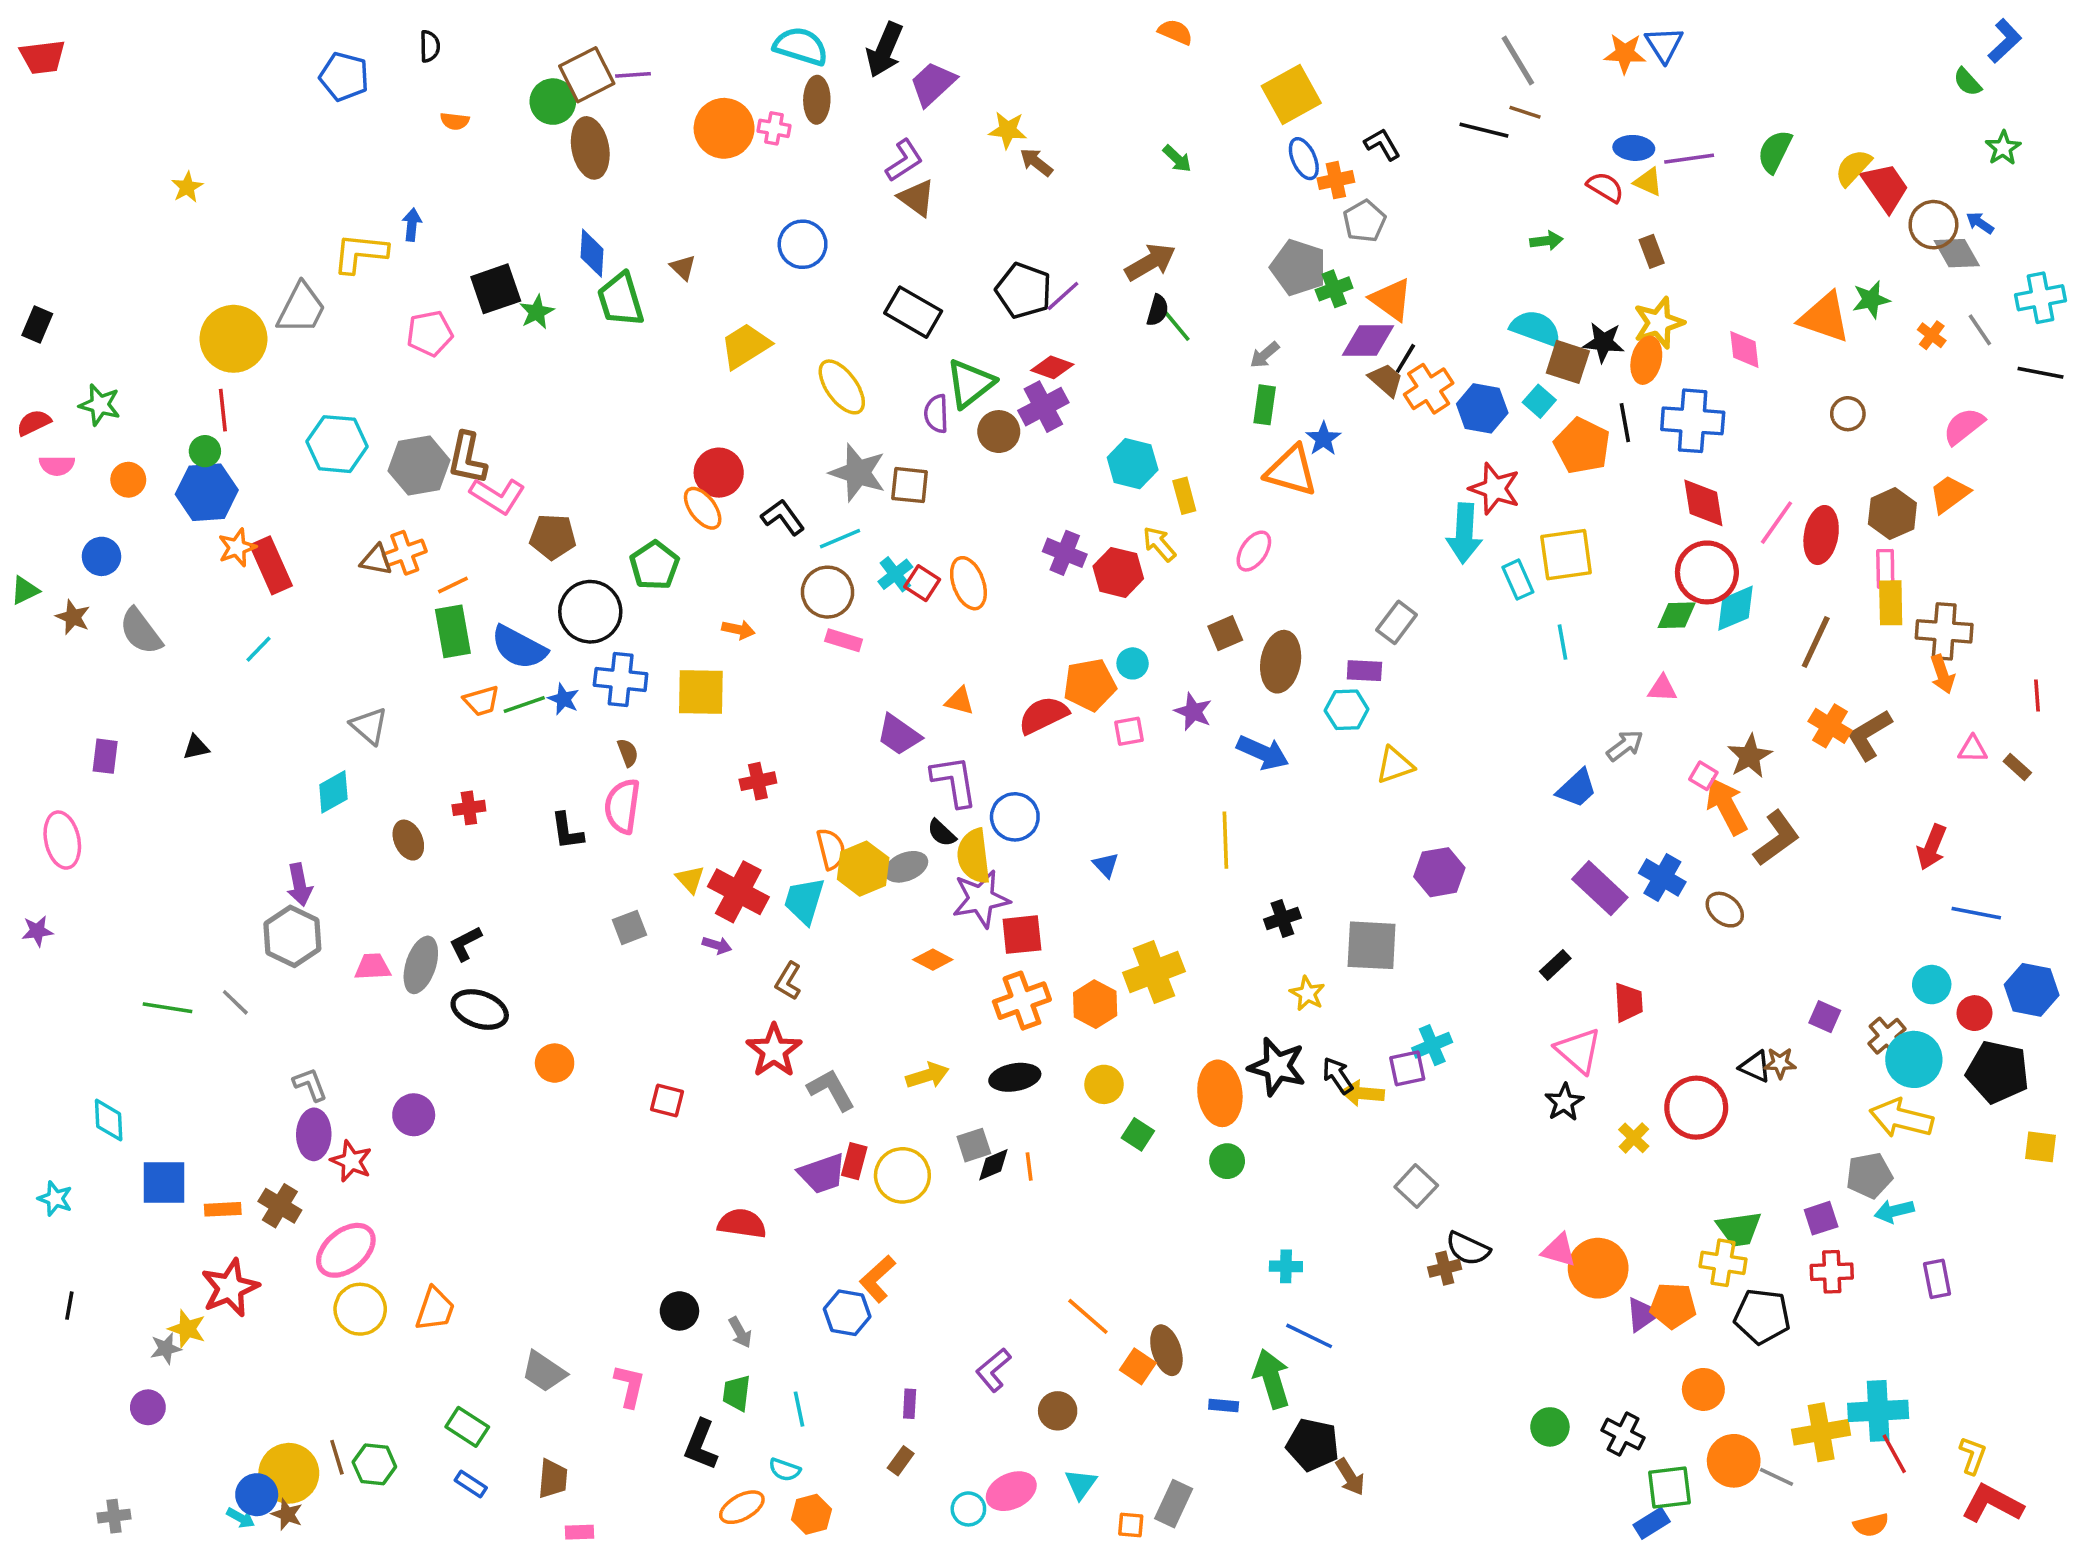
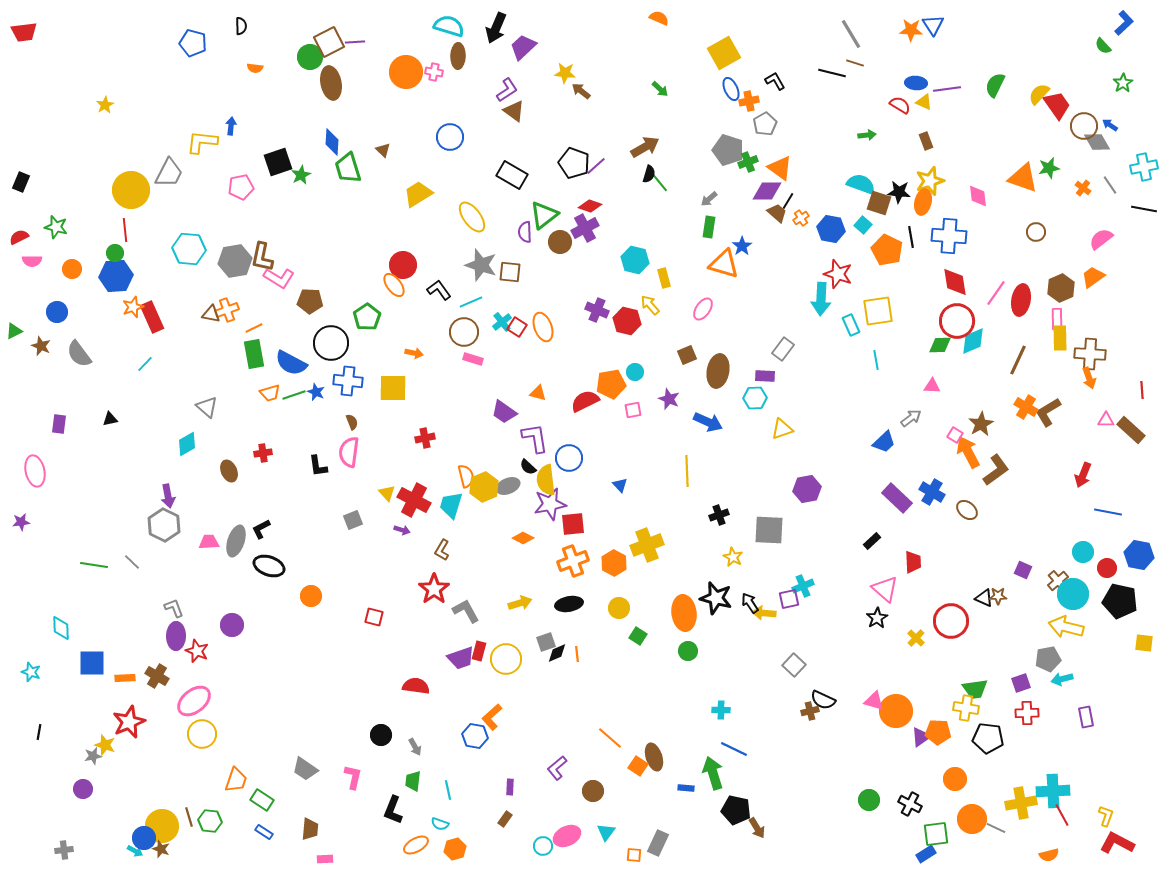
orange cross: (1429, 389) -> (801, 218), size x0.6
brown rectangle: (2017, 767) -> (1131, 430), size x1.8
orange trapezoid: (435, 1309) -> (236, 780), moved

